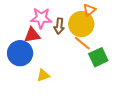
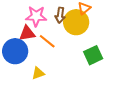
brown arrow: (59, 26) -> (60, 15), moved
orange line: (82, 43) -> (47, 41), moved

